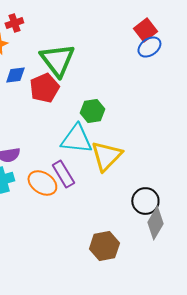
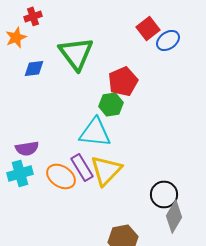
red square: (145, 30) -> (148, 28), moved
red pentagon: (44, 88) -> (123, 81), moved
yellow triangle: (106, 156) -> (106, 170), moved

